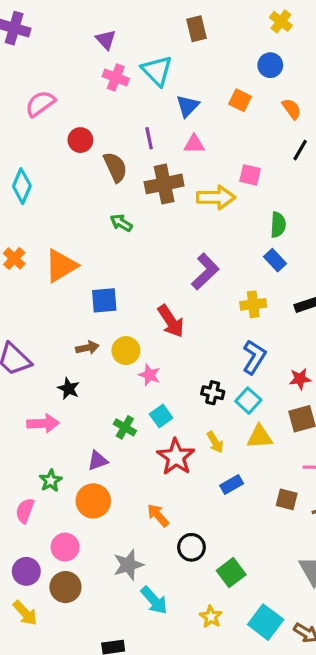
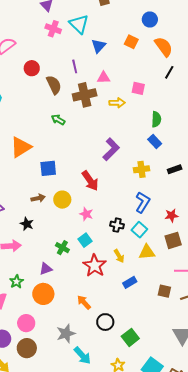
orange semicircle: (292, 109) -> (164, 47), size x1.5
pink triangle: (194, 144) -> (103, 78), moved
yellow arrow: (216, 197) -> (117, 103), size x0.7
pink star: (149, 375) -> (86, 214), moved

